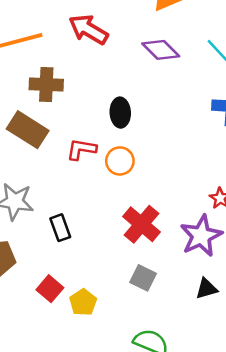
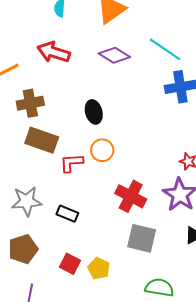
brown rectangle: (28, 130) -> (42, 140), moved
red L-shape: (81, 149) -> (71, 163), moved
black rectangle: (60, 228) -> (67, 214), turned -35
gray square: (143, 278) -> (142, 238), size x1.4

